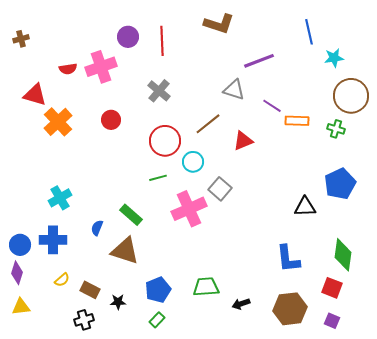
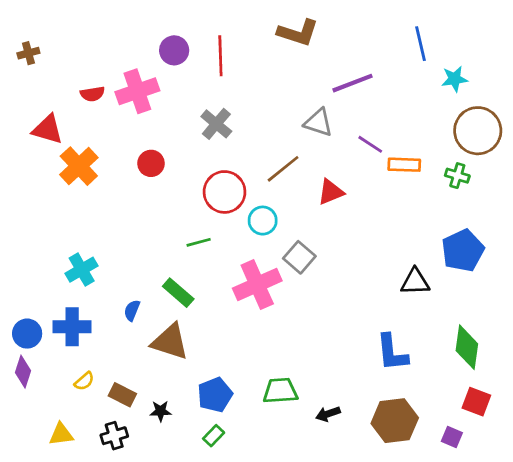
green line: (158, 178) -> (199, 242), moved
red square: (332, 288) -> (476, 402), moved
yellow triangle: (21, 307) -> (61, 434), moved

